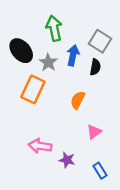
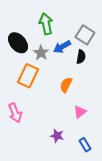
blue arrow: (73, 55) -> (62, 47), turned -132
pink arrow: (40, 146) -> (15, 113), moved, turned -120

